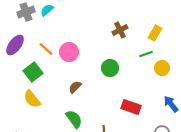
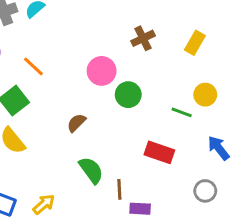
pink circle: (69, 52) -> (102, 71), moved
green line: (146, 54) -> (182, 112), moved, turned 40
green semicircle: (74, 119) -> (91, 170), moved

